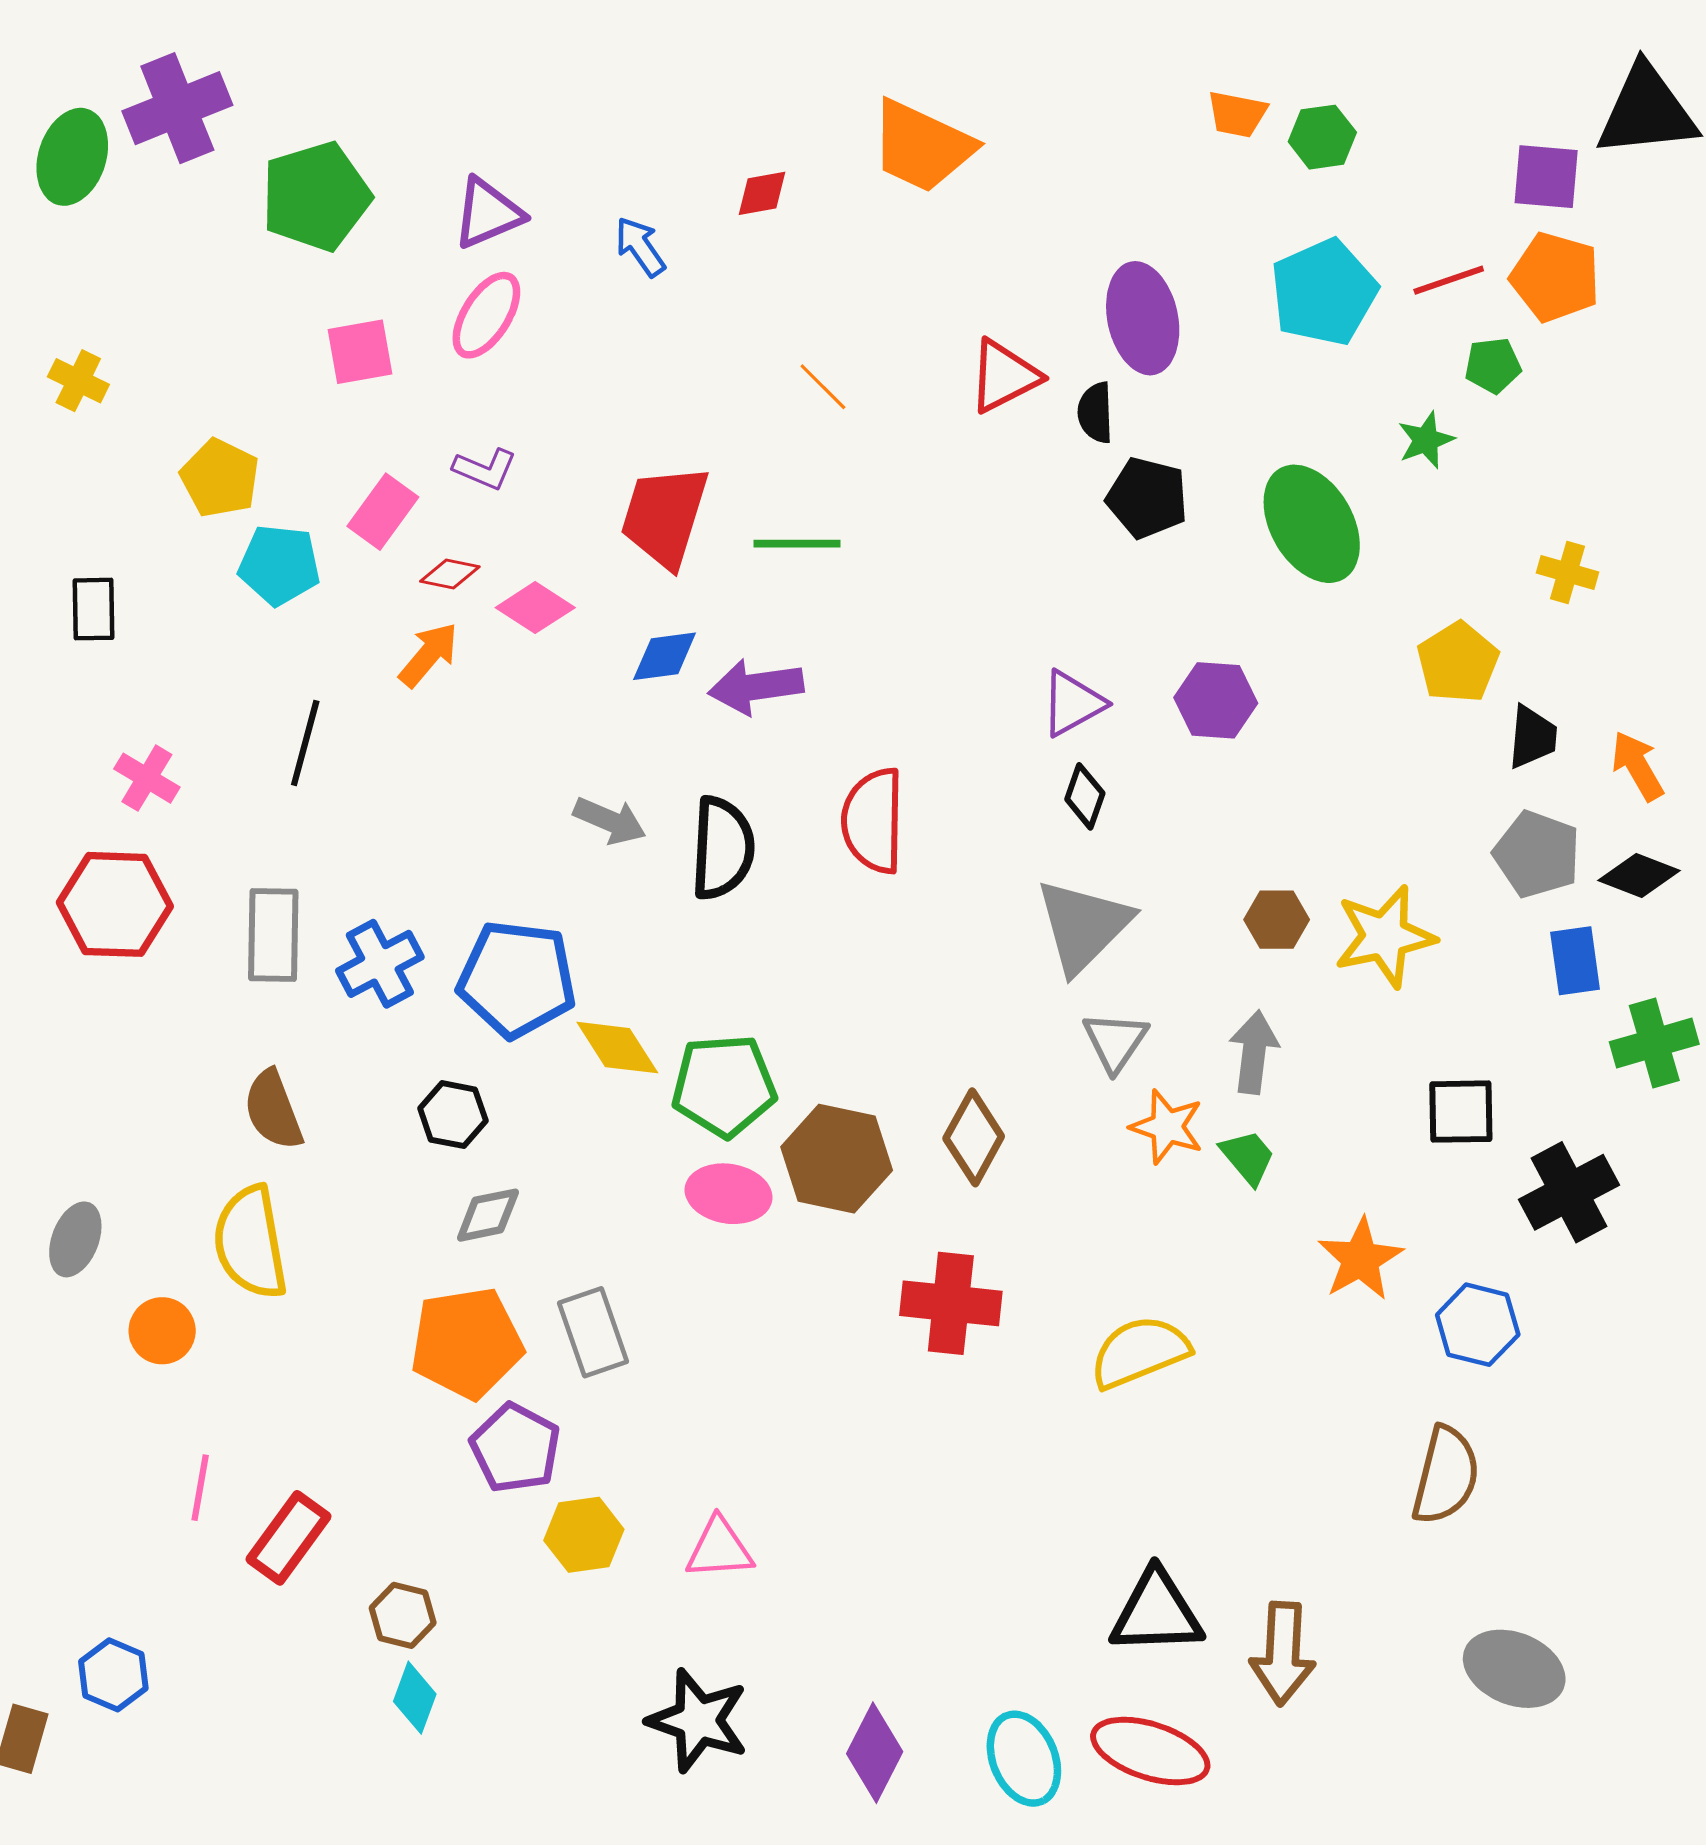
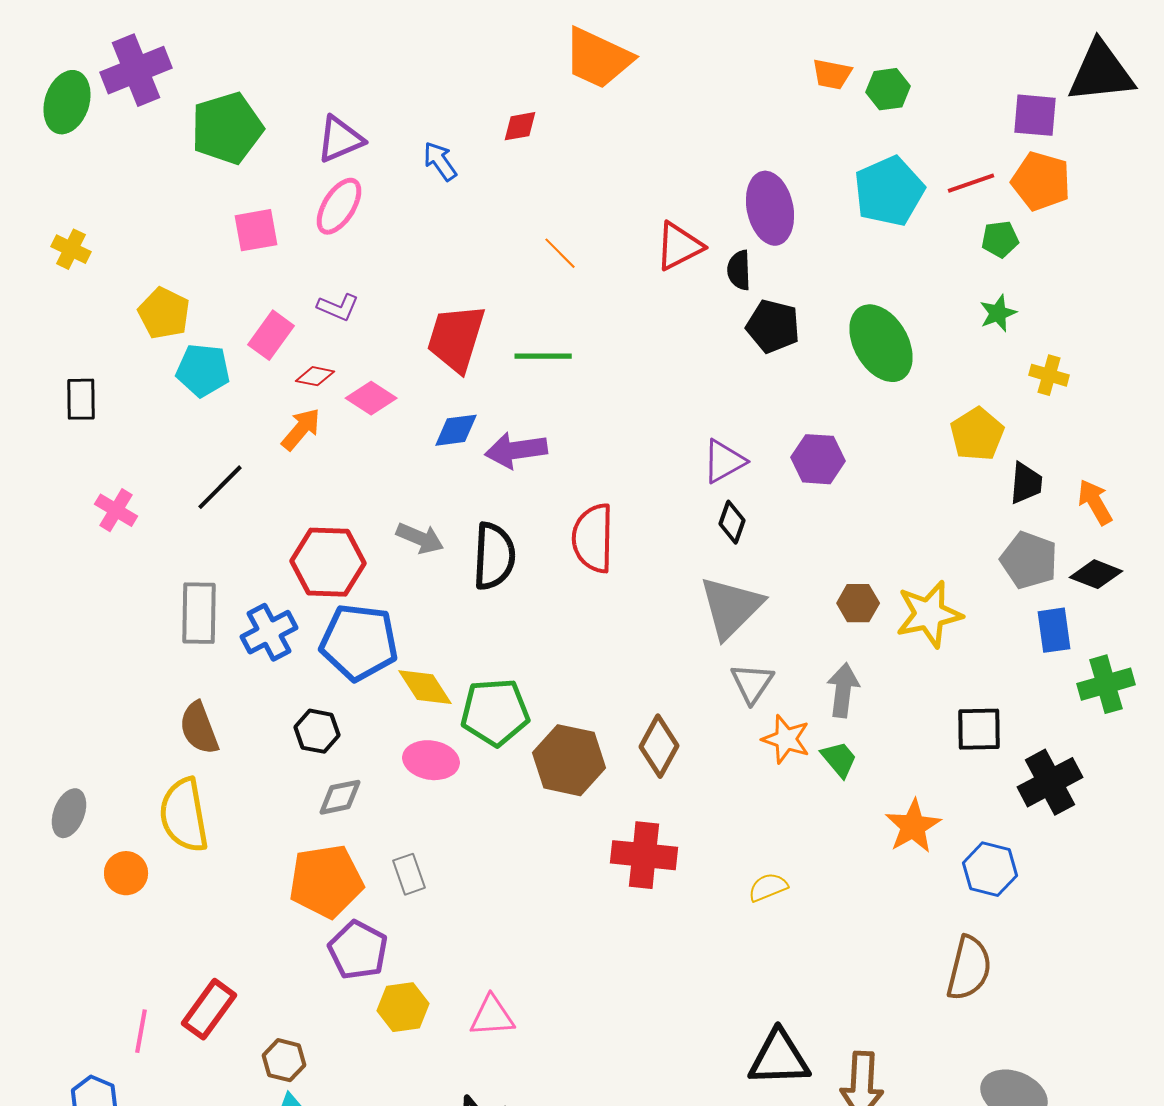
orange trapezoid: (922, 146) -> (598, 58), moved
green star: (1426, 440) -> (998, 313), moved
black line: (305, 743) -> (220, 487), turned 30
red hexagon: (115, 904) -> (328, 562), moved
pink ellipse: (729, 1194) -> (431, 760), moved
gray rectangle: (593, 1332) -> (409, 874), size x0.7
yellow semicircle: (1140, 1352) -> (768, 887), size x0.6
pink line: (200, 1488) -> (141, 1031), moved

